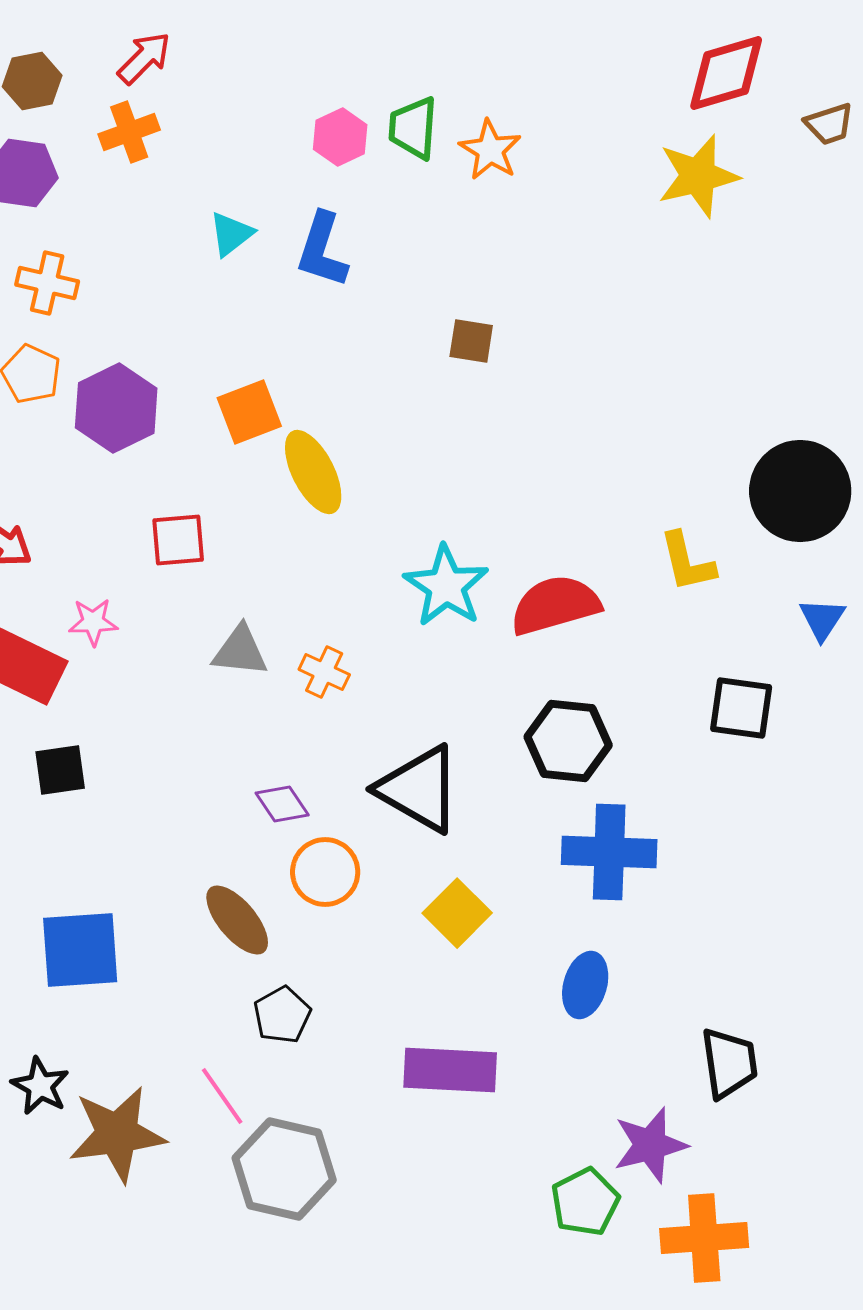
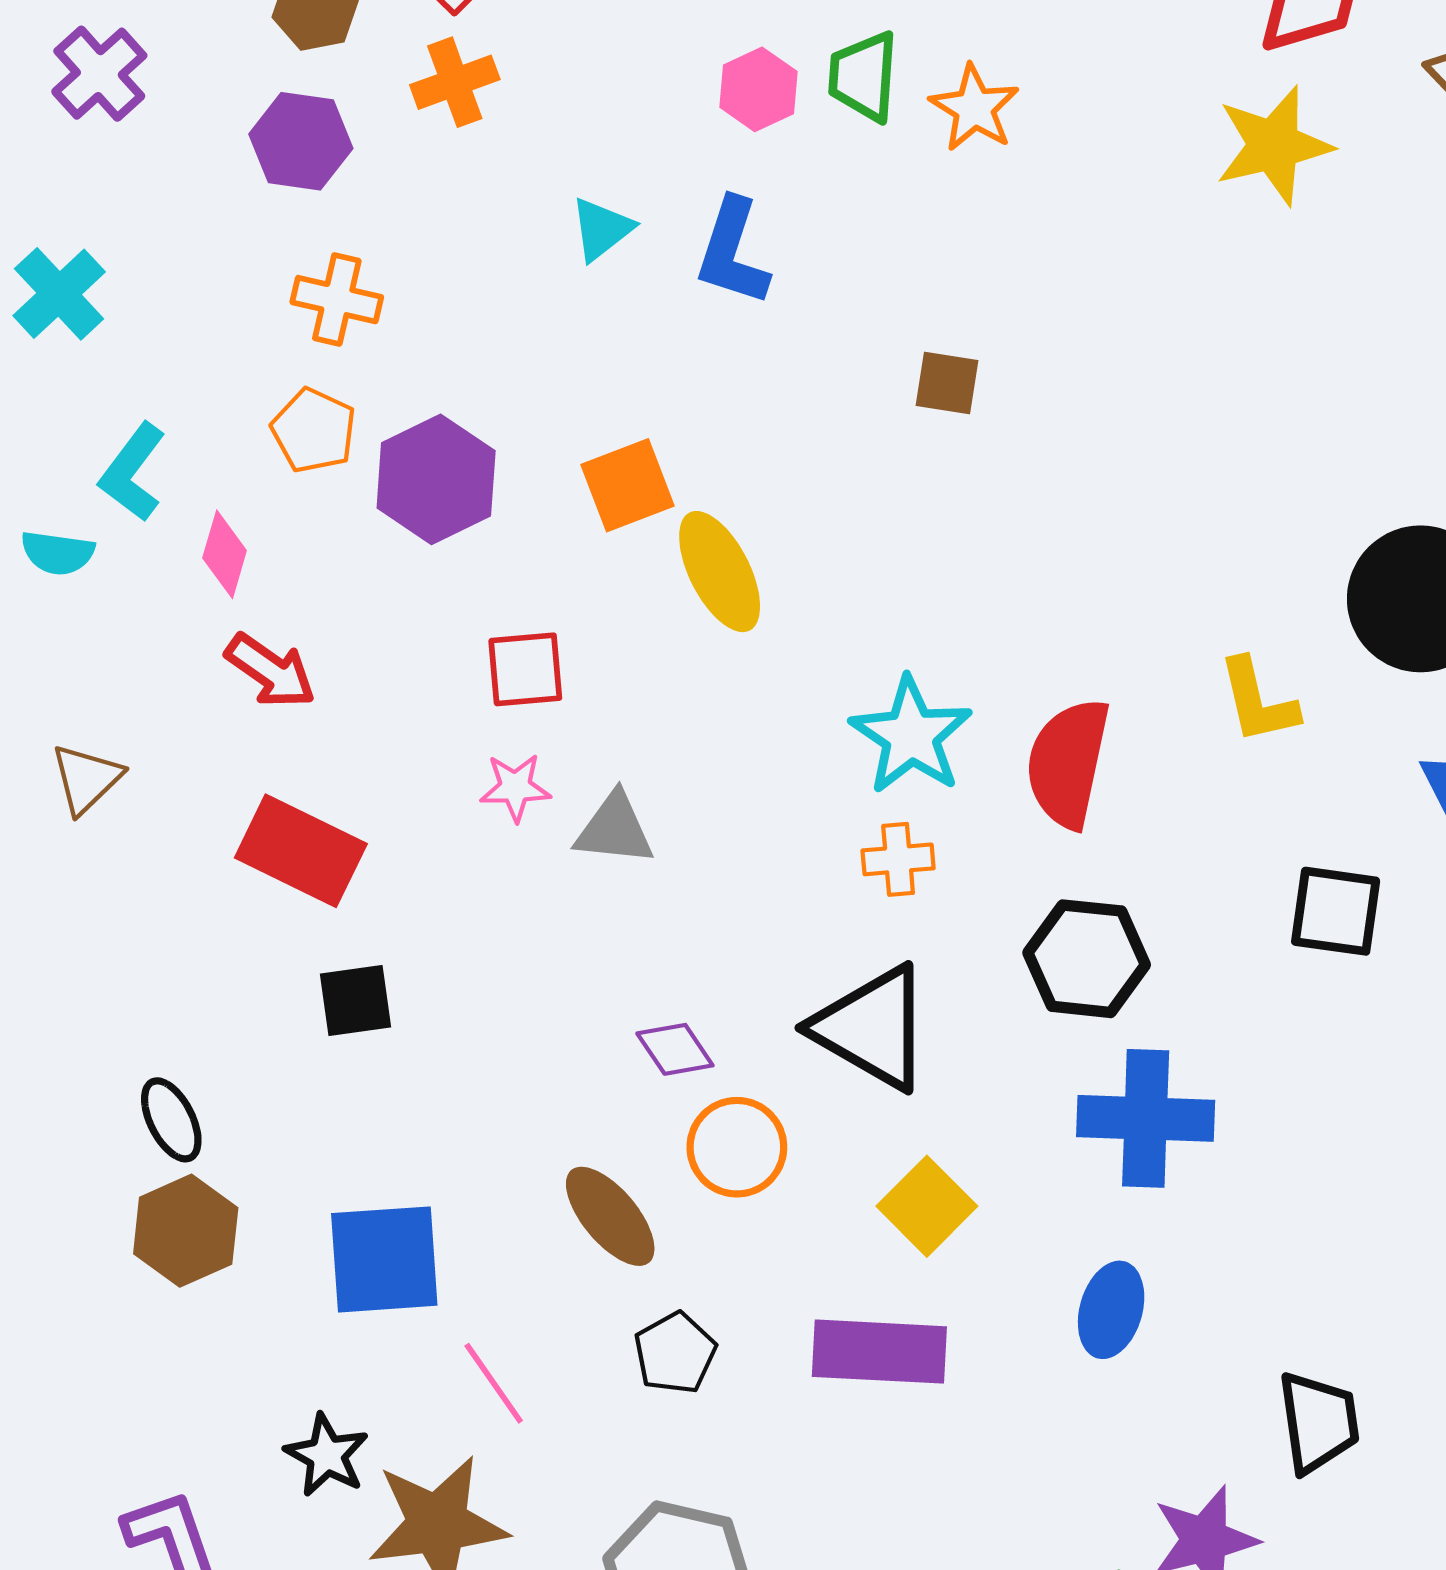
red semicircle: (555, 605) -> (1068, 763), turned -62
pink star: (93, 622) -> (515, 787), moved
orange cross: (324, 672) -> (898, 859), moved, turned -30
purple rectangle: (450, 1070) -> (879, 1352), moved
pink line: (222, 1096) -> (494, 1383), moved

